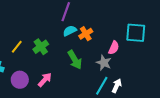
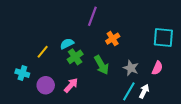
cyan semicircle: (70, 31) -> (67, 44), moved
green cross: (41, 47) -> (75, 57), moved
pink semicircle: (114, 48) -> (157, 68), moved

